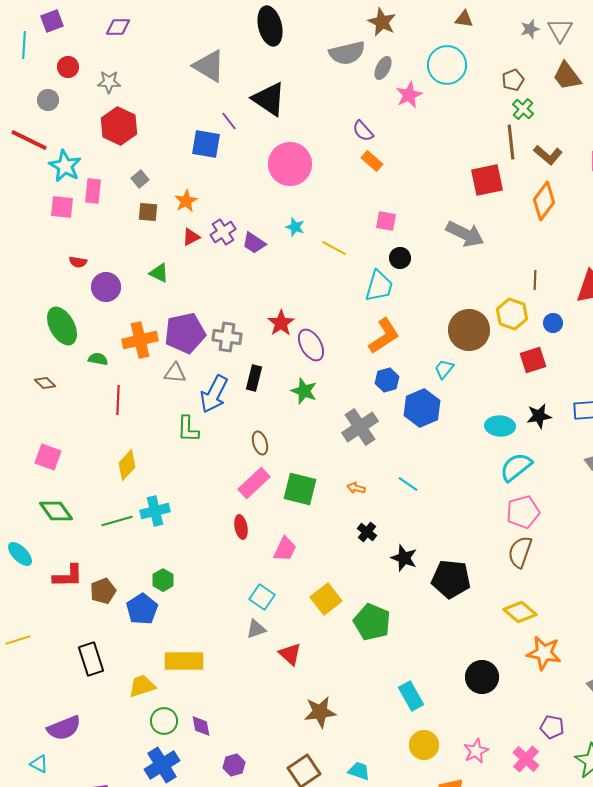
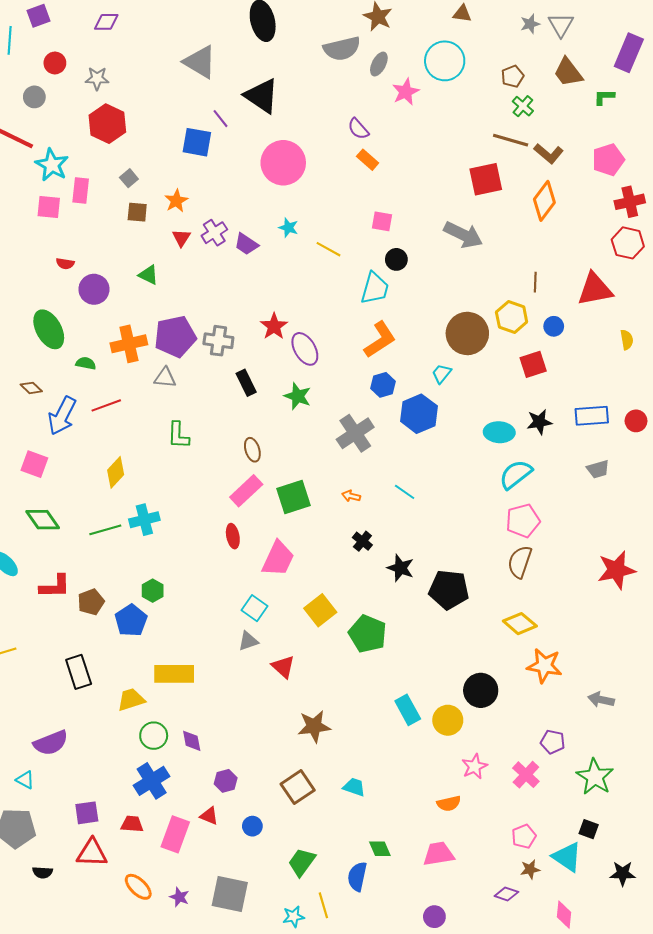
brown line: (511, 142) -> (511, 140), turned -68
red triangle: (191, 237) -> (181, 238), turned -30
black rectangle: (254, 378) -> (246, 383), turned -40
blue arrow: (214, 394) -> (62, 416), moved
red line: (118, 400) -> (106, 405), turned 68
green square: (300, 489) -> (294, 497), turned -32
pink trapezoid: (285, 549) -> (278, 559), size x1.4
yellow circle: (424, 745) -> (448, 720), moved

